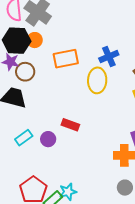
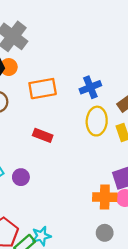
yellow ellipse: (97, 80) -> (97, 121), moved
red rectangle: (70, 125) -> (43, 135), moved

